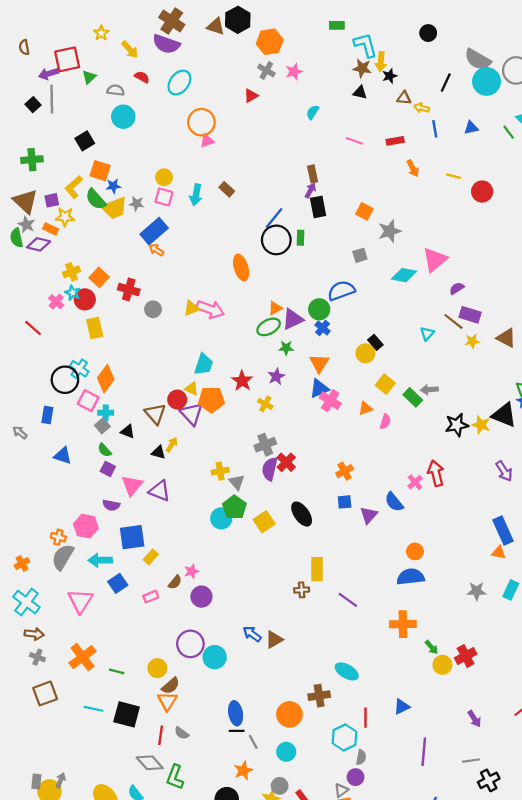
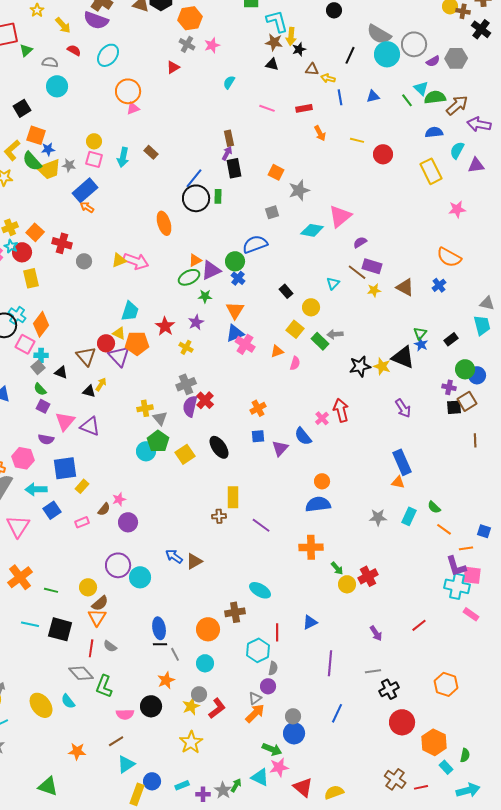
yellow circle: (365, 353) -> (311, 307), moved

